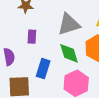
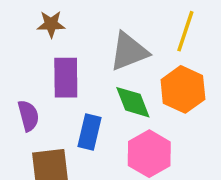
purple rectangle: (32, 37) -> (66, 78), size x1.6

